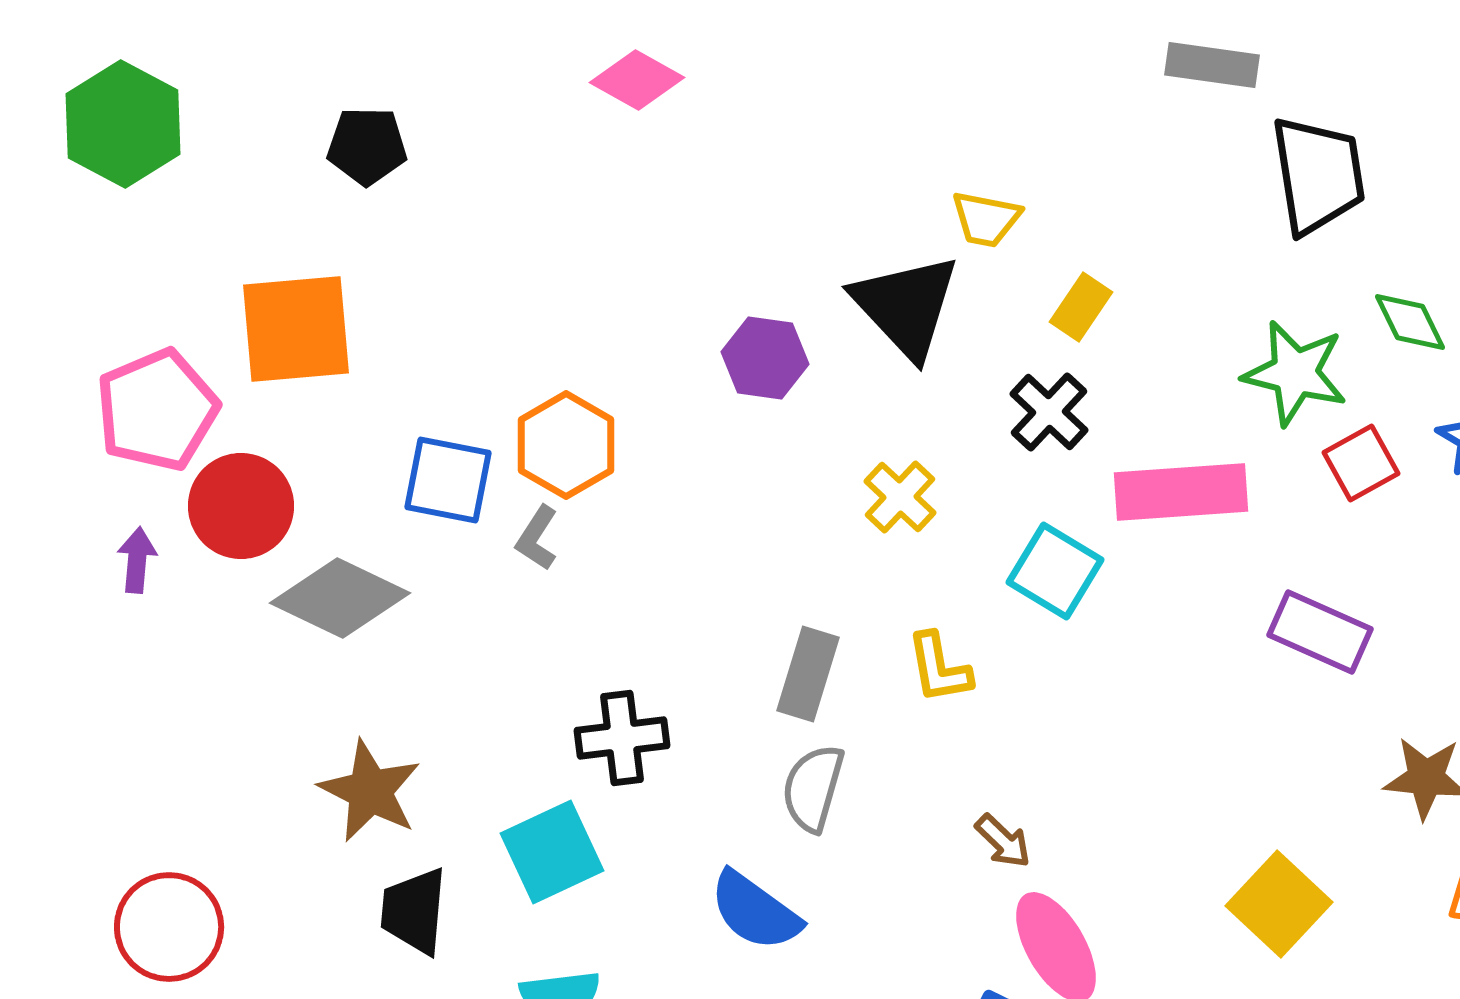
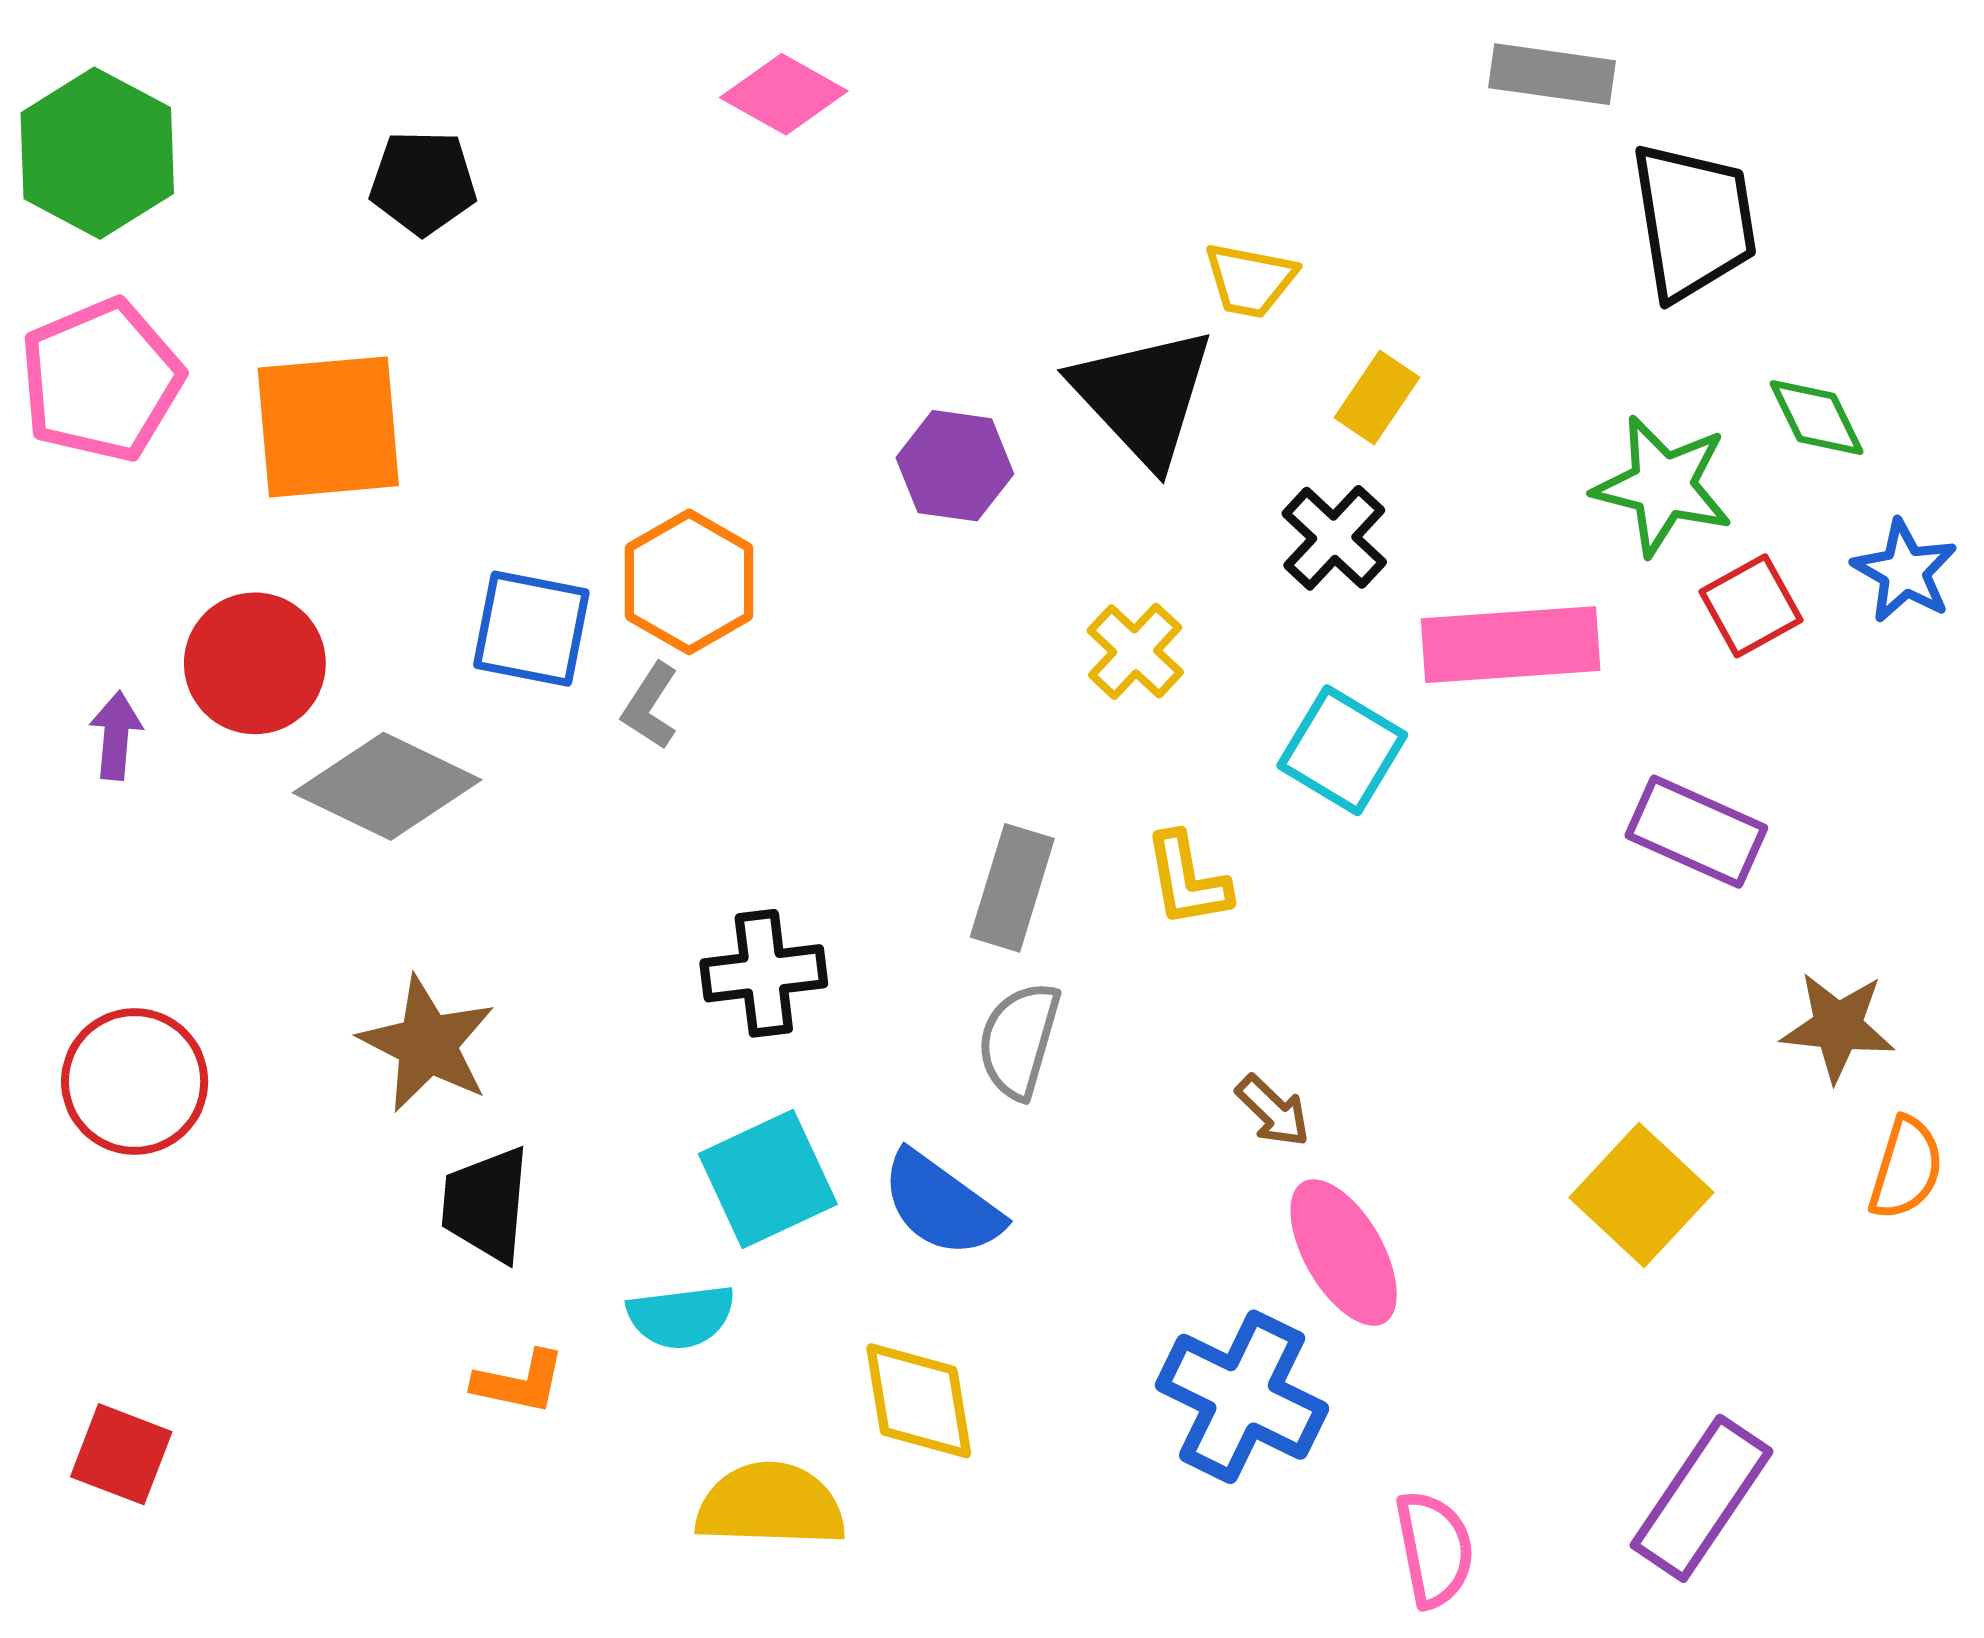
pink pentagon: (157, 410) -> (101, 380), moved
cyan square: (552, 852) -> (768, 1179), moved
red circle: (169, 927) -> (135, 1082), moved

